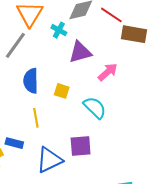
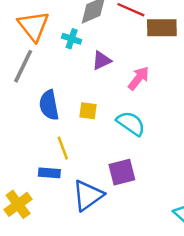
purple triangle: (80, 52) -> (102, 61), size x0.7
blue rectangle: (14, 143) -> (49, 173), moved

